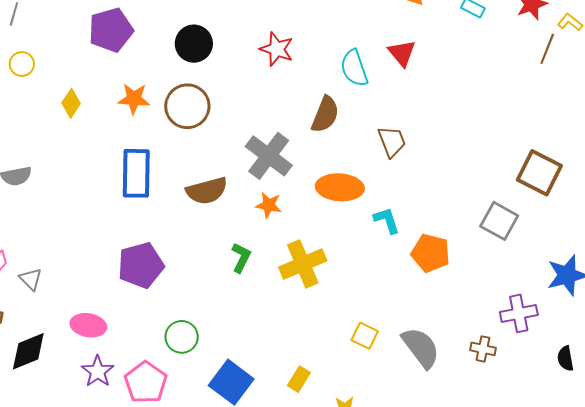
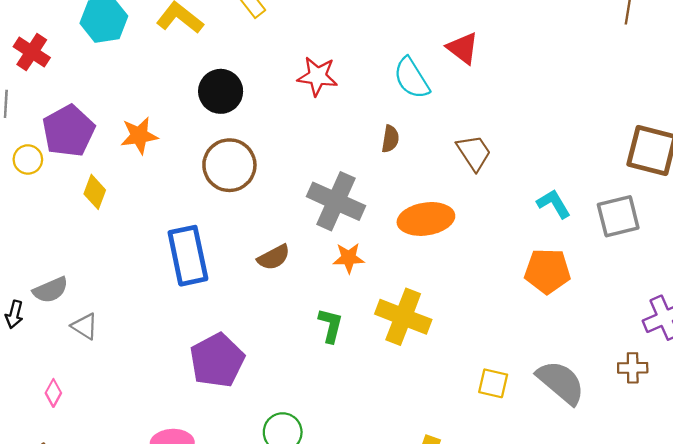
purple pentagon: (111, 30) -> (68, 131), moved
orange star: (134, 99) -> (139, 136), moved
brown semicircle: (325, 114) -> (390, 139), size x0.6
brown semicircle: (207, 191) -> (274, 257), size x0.7
cyan L-shape: (387, 220) -> (554, 204), moved
gray square: (499, 221) -> (618, 216), turned -30
yellow cross: (303, 264) -> (403, 317), turned -33
gray triangle: (31, 279) -> (85, 326), moved

